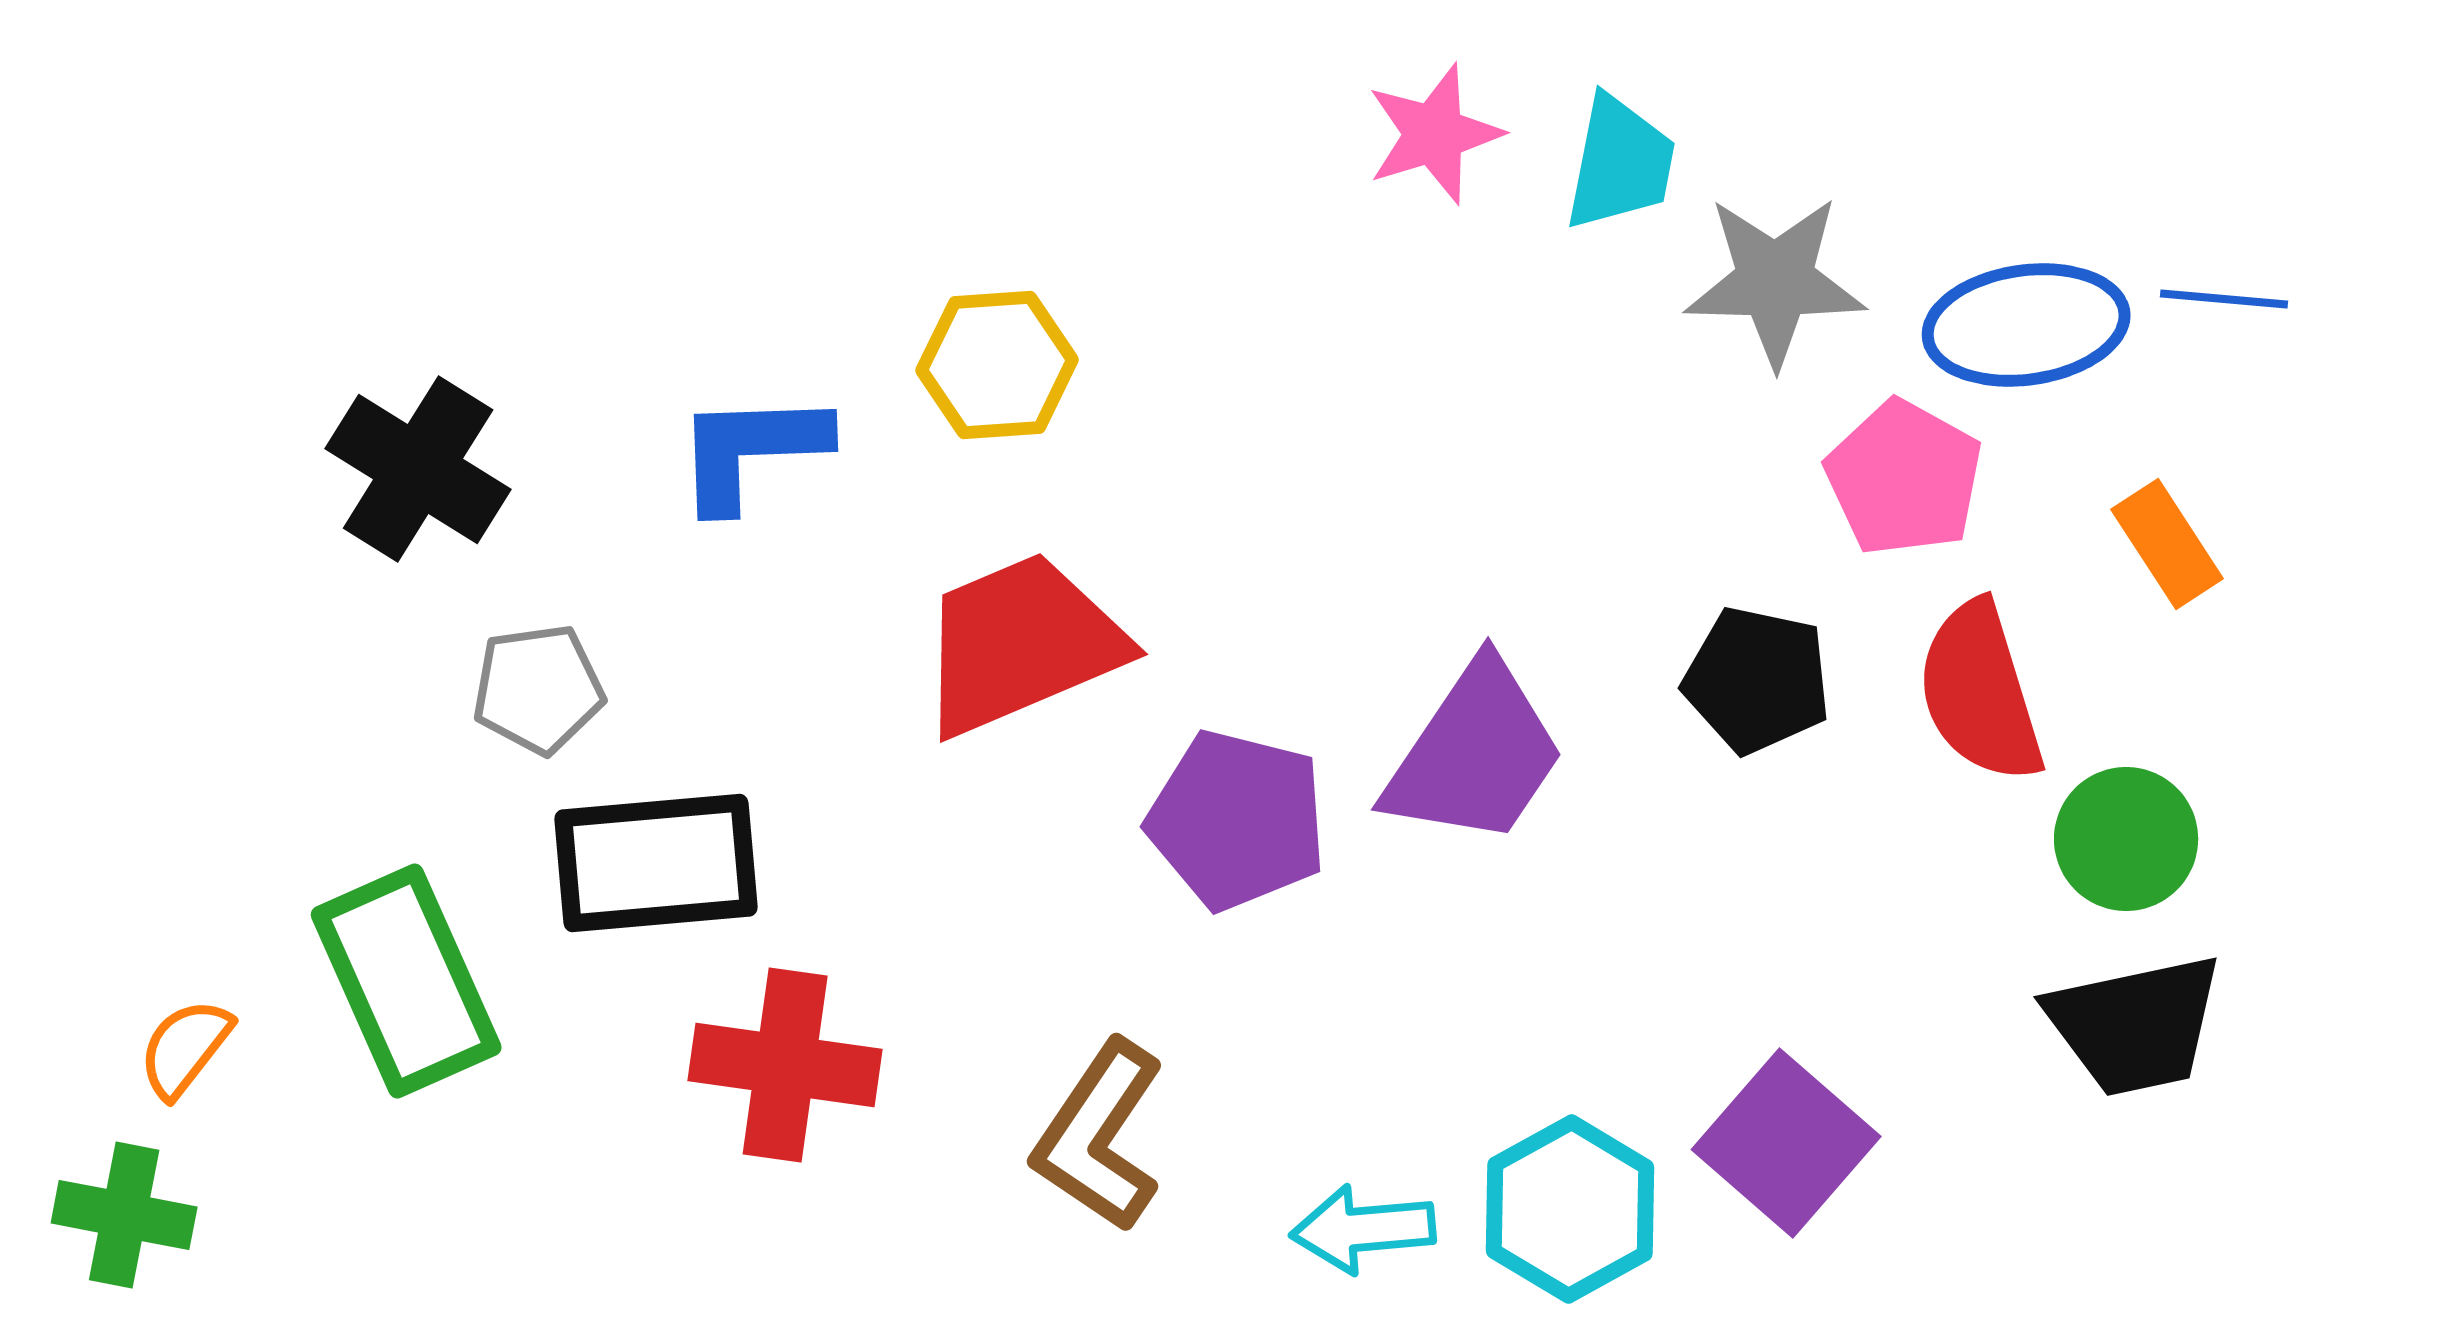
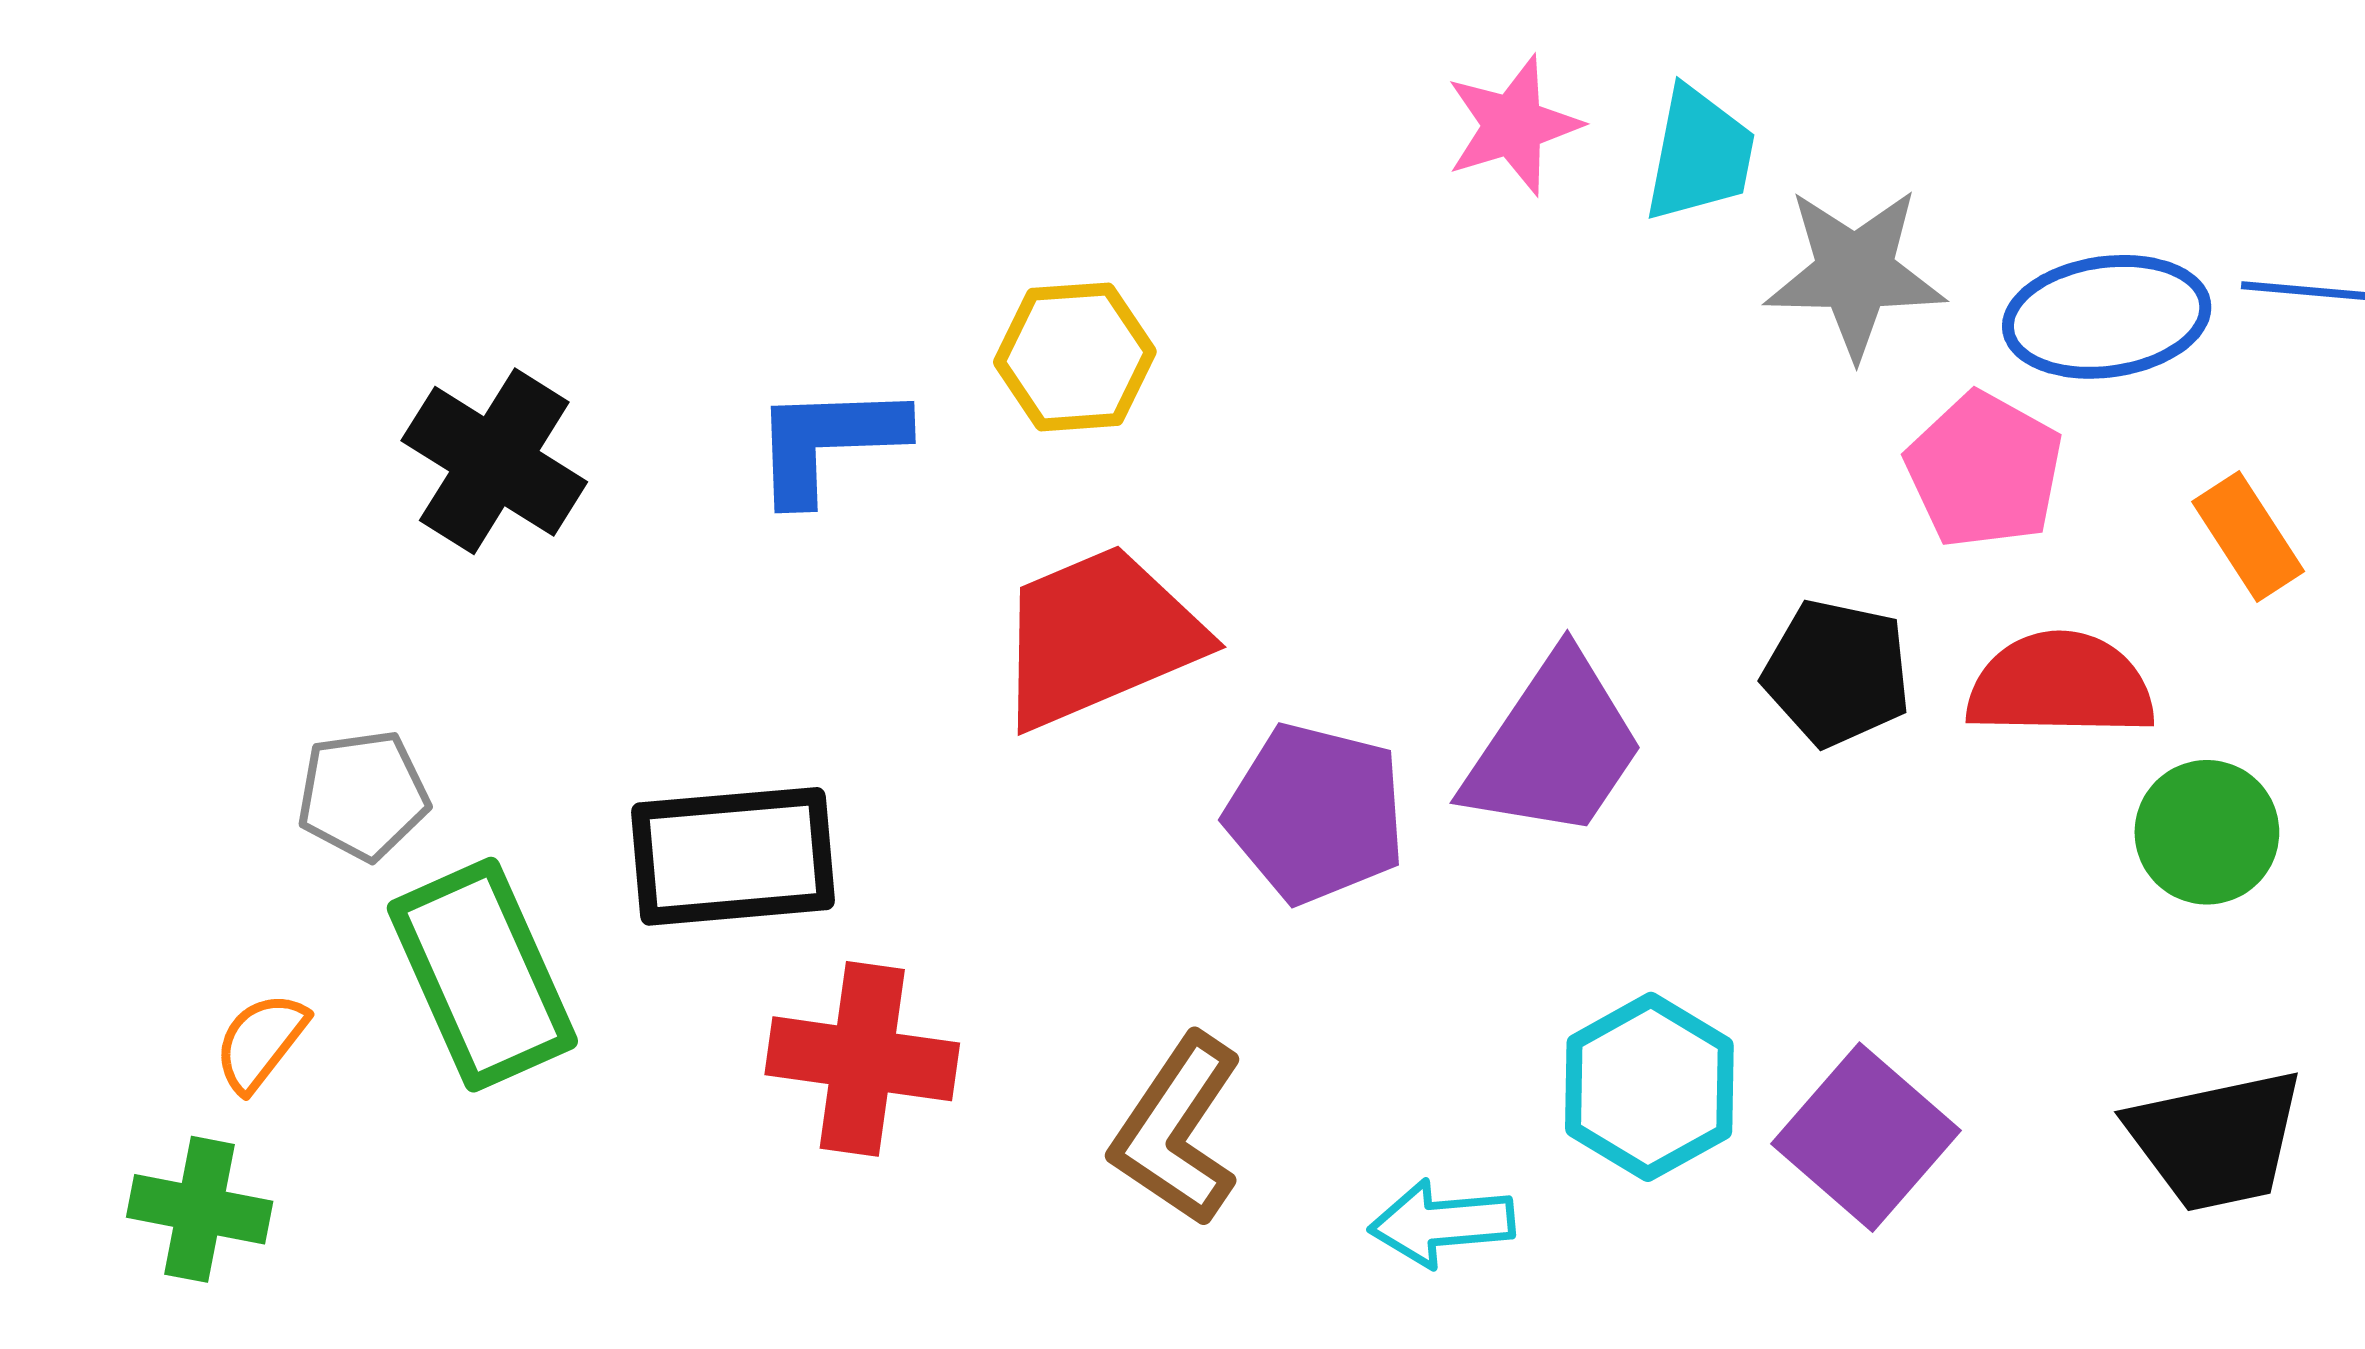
gray pentagon: (538, 689) -> (363, 795), moved
red semicircle: (1980, 692) -> (2061, 685), turned 108
black trapezoid: (2135, 1025) -> (2216, 1140), moved
cyan hexagon: (1570, 1209) -> (1649, 1087), moved

